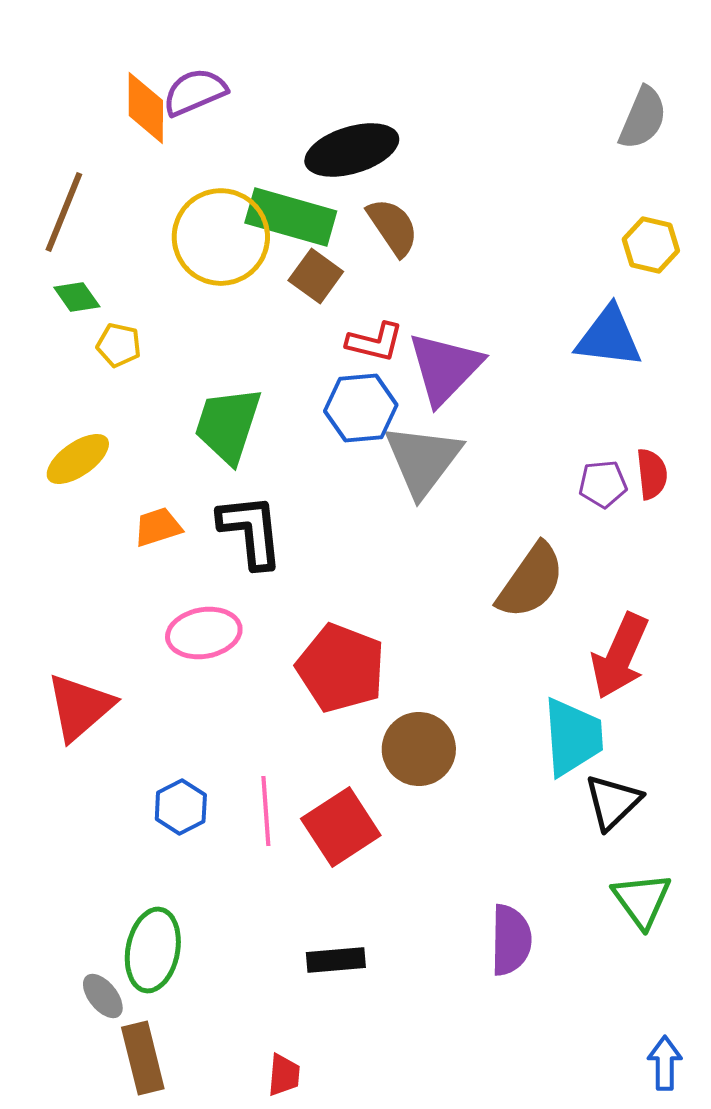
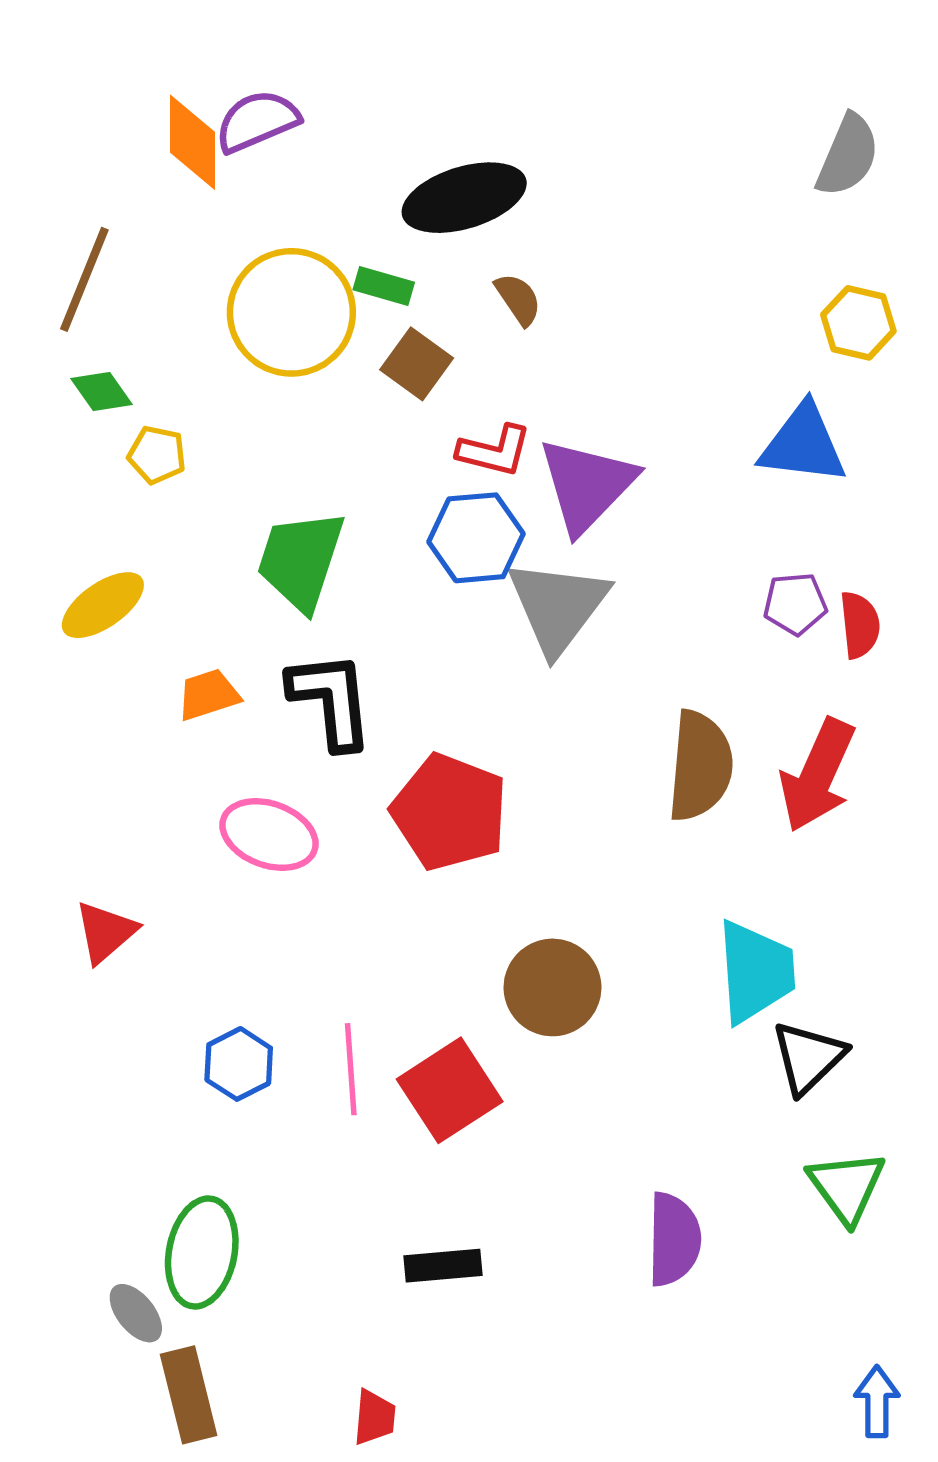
green rectangle: (291, 217) -> (384, 286), size x0.5
brown semicircle: (393, 227) -> (518, 299), size x0.7
purple pentagon: (603, 484) -> (795, 604), moved
brown semicircle: (531, 581) -> (700, 766), turned -30
pink ellipse: (204, 633) -> (269, 835), turned 30
red arrow: (620, 656) -> (818, 775), moved
red pentagon: (341, 668) -> (450, 812), moved
red triangle: (80, 707) -> (105, 932), size x0.7

